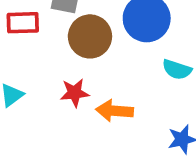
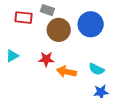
cyan semicircle: (177, 69) -> (96, 69), moved

